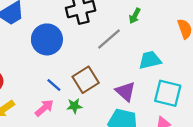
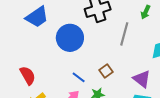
gray line: (109, 39) -> (124, 34), turned -30
brown square: (86, 80) -> (106, 71), size x0.6

